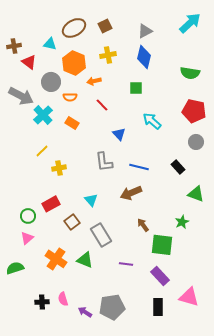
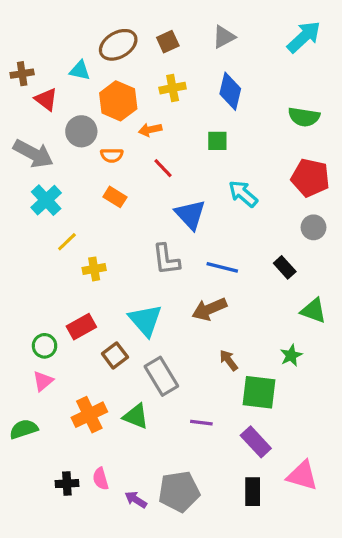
gray triangle: (145, 31) -> (224, 37), moved
cyan cross: (43, 115) -> (46, 200), moved
blue triangle: (119, 134) -> (190, 215), size x1.5
cyan triangle: (91, 200) -> (145, 320), size x1.6
orange cross: (56, 259) -> (89, 415), turned 30

